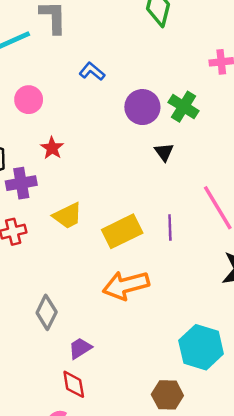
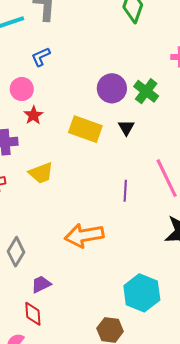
blue L-shape: (92, 71) -> (41, 57), moved, turned -70
pink circle: (29, 100) -> (22, 89), moved
yellow rectangle: (122, 231) -> (85, 129), moved, turned 40

